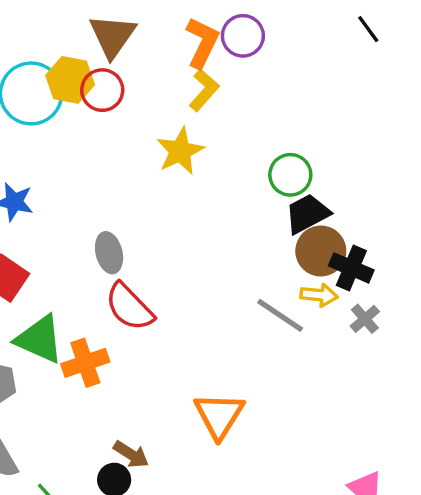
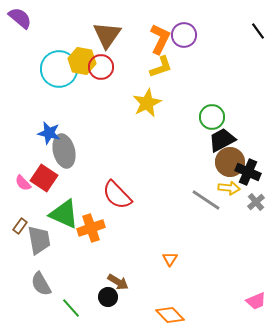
yellow L-shape: (204, 90) -> (161, 67), turned 30
gray ellipse: (109, 253) -> (64, 151), moved, size x1.4
orange triangle: (219, 415) -> (170, 259), size x0.5

